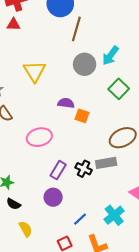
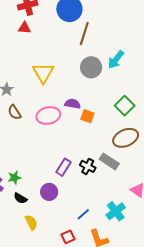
green square: (119, 89) -> (125, 106), moved
pink ellipse: (39, 137) -> (48, 116), moved
gray rectangle: (106, 163) -> (109, 161), turned 42
purple circle: (53, 197) -> (49, 192), moved

